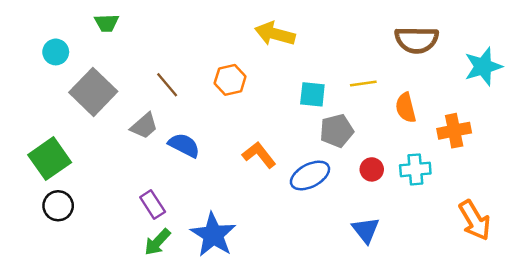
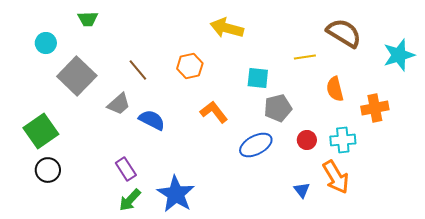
brown semicircle: (417, 40) -> (344, 33), turned -150
yellow line: (363, 83) -> (305, 57), moved
orange L-shape: (259, 155) -> (214, 112), moved
orange arrow: (475, 220) -> (336, 177), moved
blue triangle: (366, 230) -> (302, 190), size x0.7

